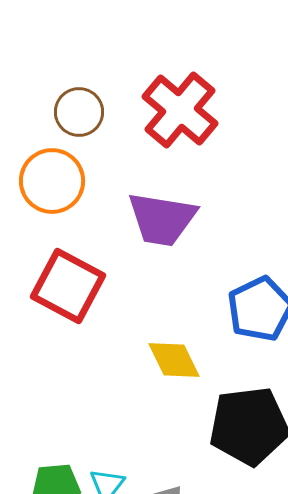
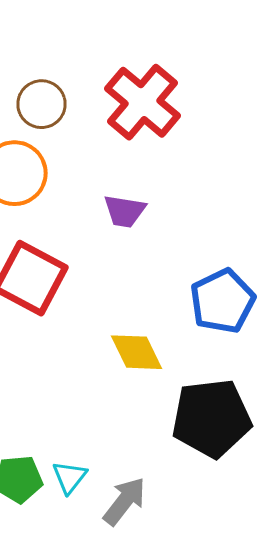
purple trapezoid: (162, 219) -> (124, 211), size x0.6

